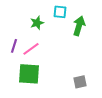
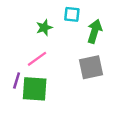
purple line: (14, 46) -> (17, 80), moved
gray square: (80, 82) -> (91, 67), moved, size x1.5

